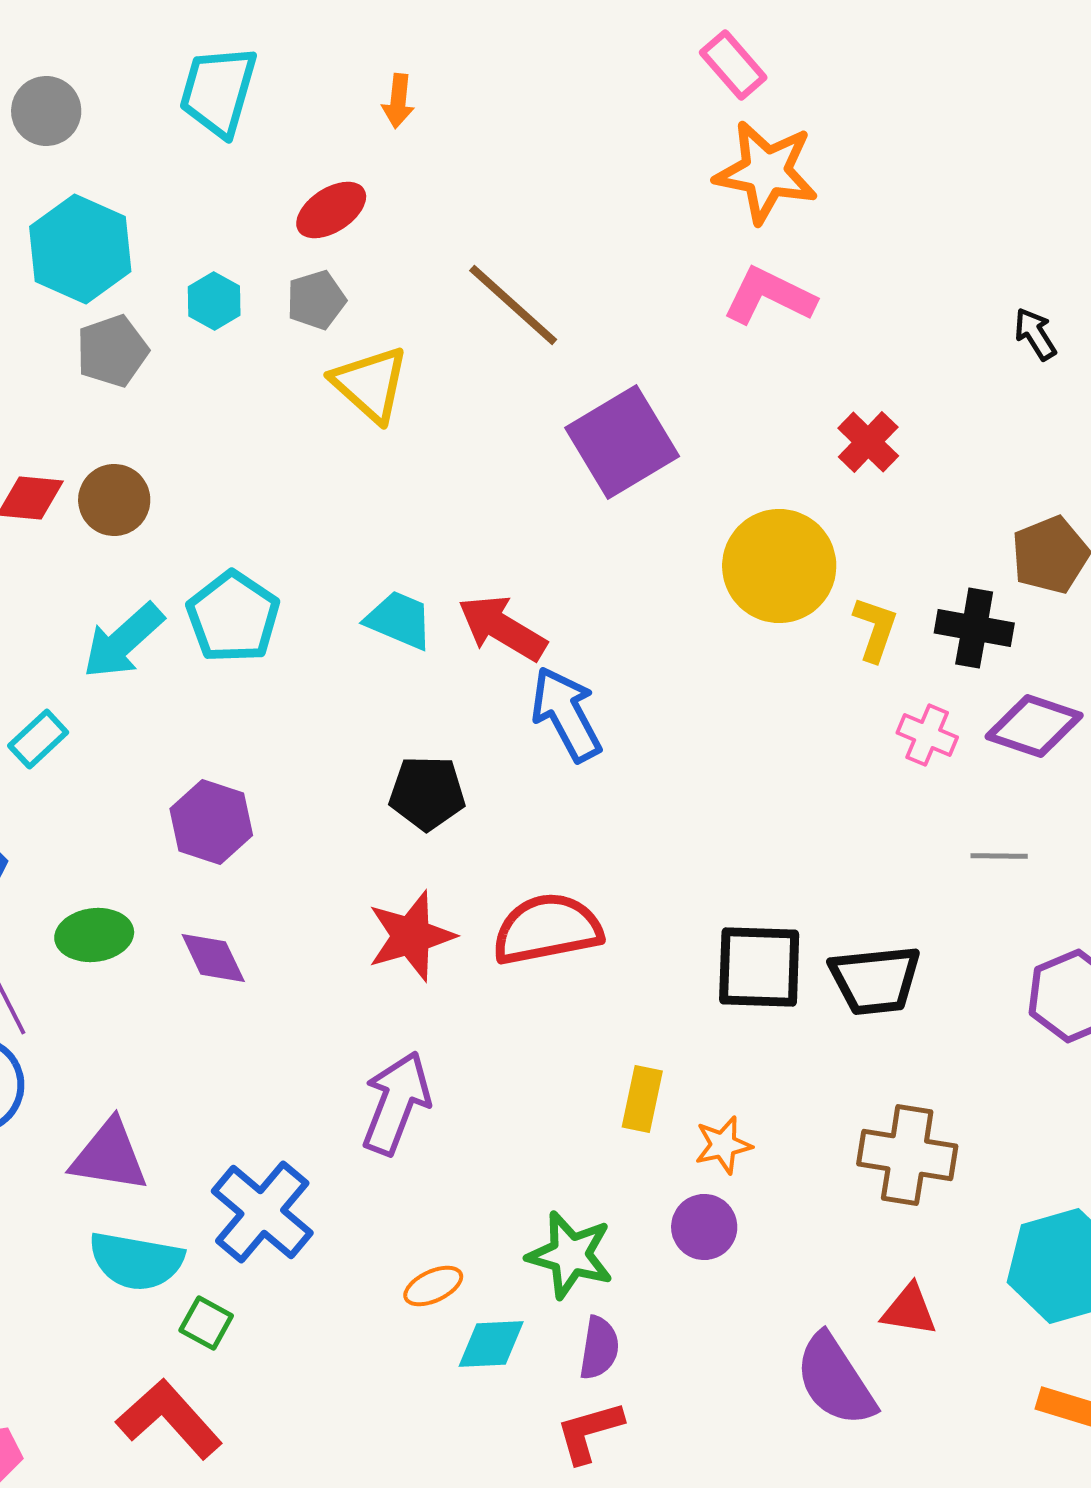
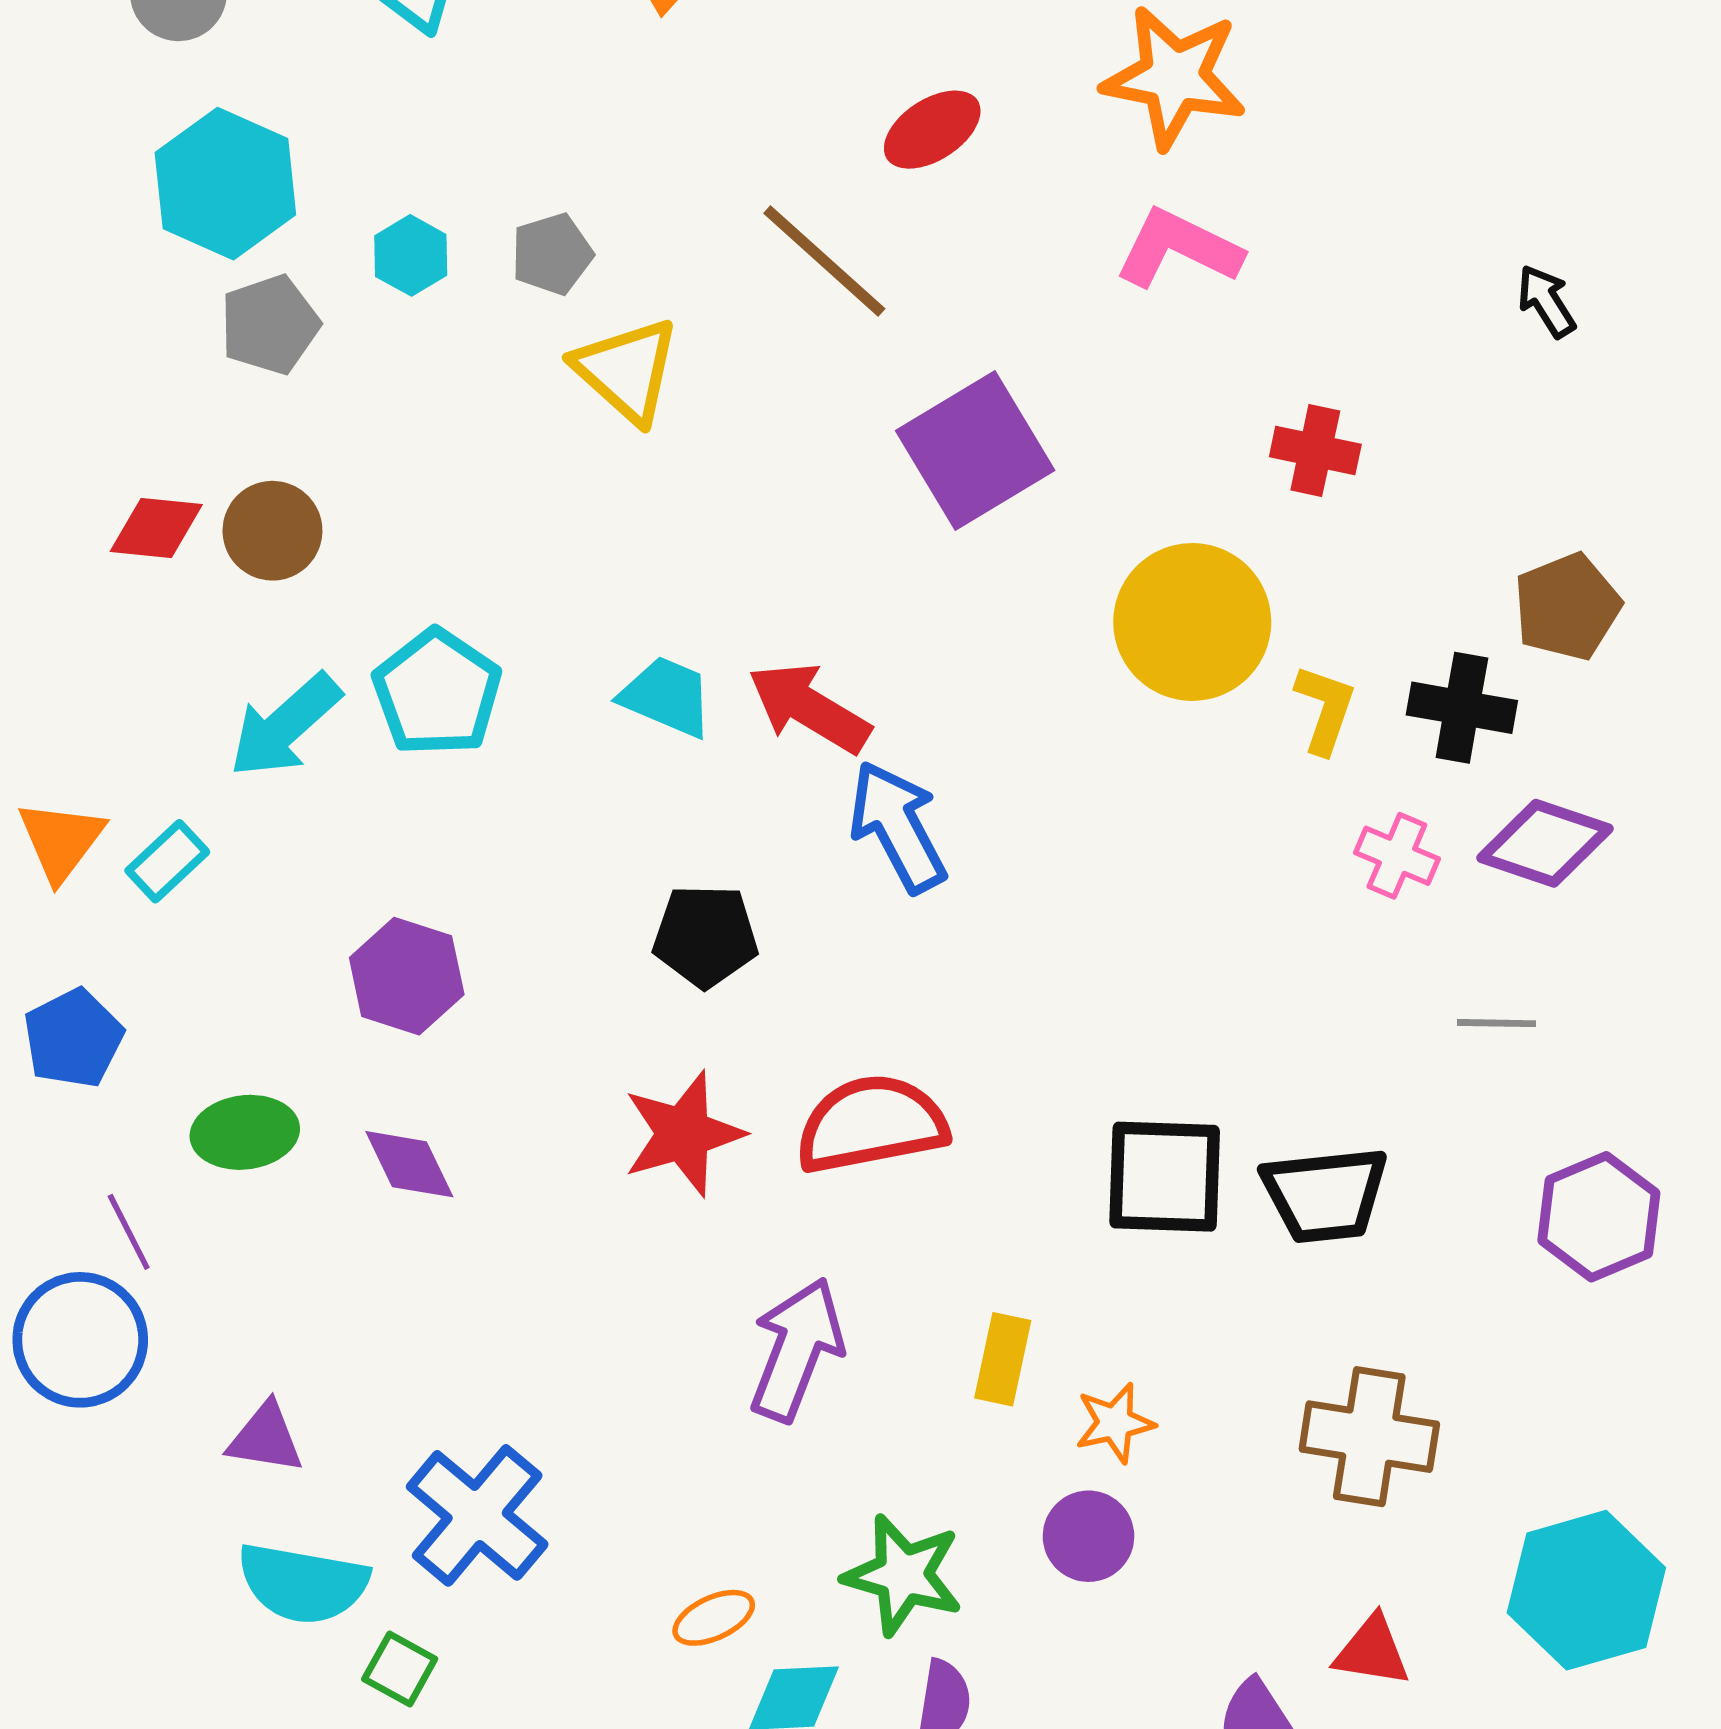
red ellipse: (331, 210) -> (932, 130), moved
red cross: (868, 442) -> (1315, 450), turned -32
purple arrow: (396, 1103) -> (797, 1349), moved
purple triangle: (109, 1156) -> (266, 1438), size x0.7

